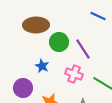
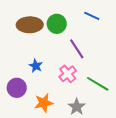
green circle: (59, 42) -> (57, 24), moved
pink cross: (74, 74) -> (68, 74), turned 30

